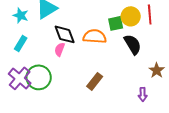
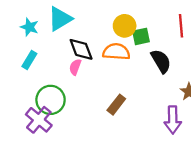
yellow circle: (131, 16) -> (125, 26), moved
purple cross: (20, 78) -> (39, 120), moved
purple arrow: (143, 94) -> (173, 120), size x1.6

